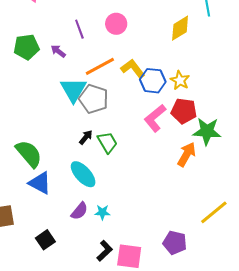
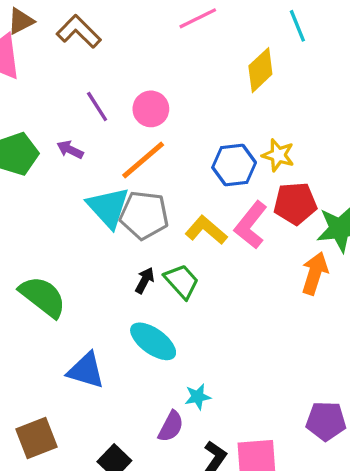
pink circle: (116, 24) -> (151, 109), moved
yellow L-shape: (133, 69) -> (206, 230), moved
green semicircle: (29, 154) -> (43, 297), moved
purple semicircle: (79, 211) -> (171, 426), moved

